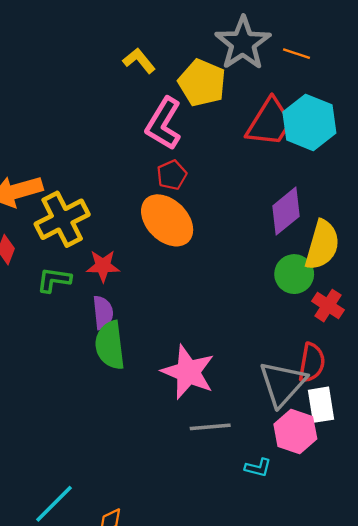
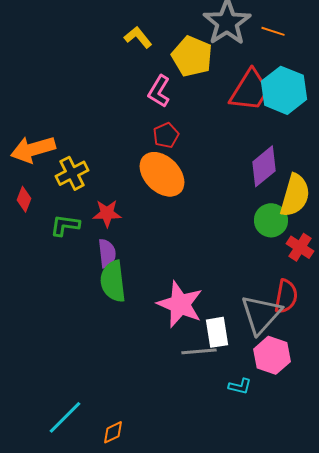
pink L-shape: (164, 124) -> (159, 91), size x0.7
yellow cross: (62, 219) -> (72, 173), size x0.7
white rectangle: (321, 405) -> (217, 332), moved

